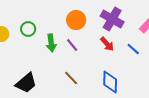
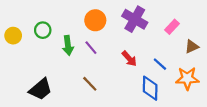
red arrow: (107, 44) -> (129, 59), moved
blue line: (133, 49) -> (160, 64), moved
blue diamond: (110, 82) -> (150, 88), moved

